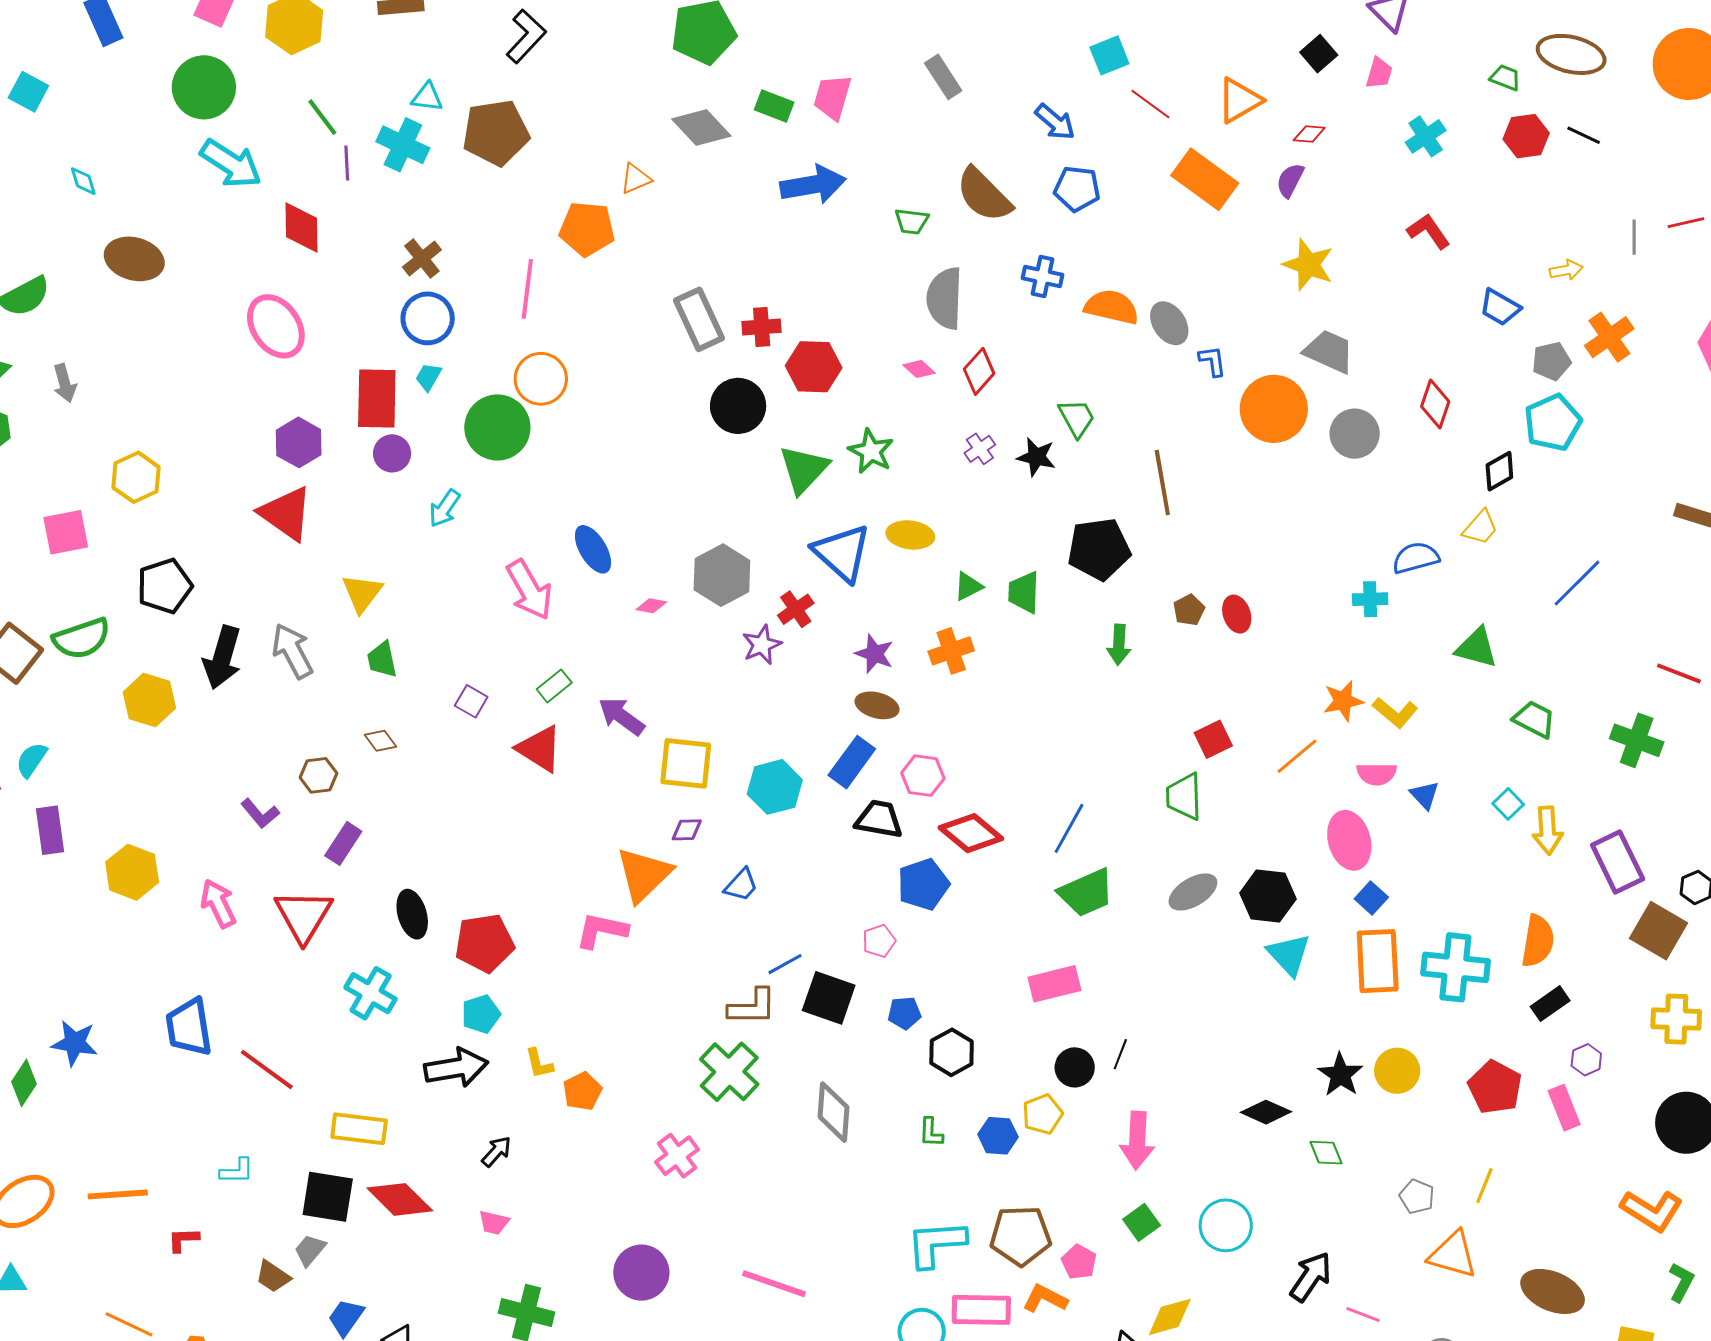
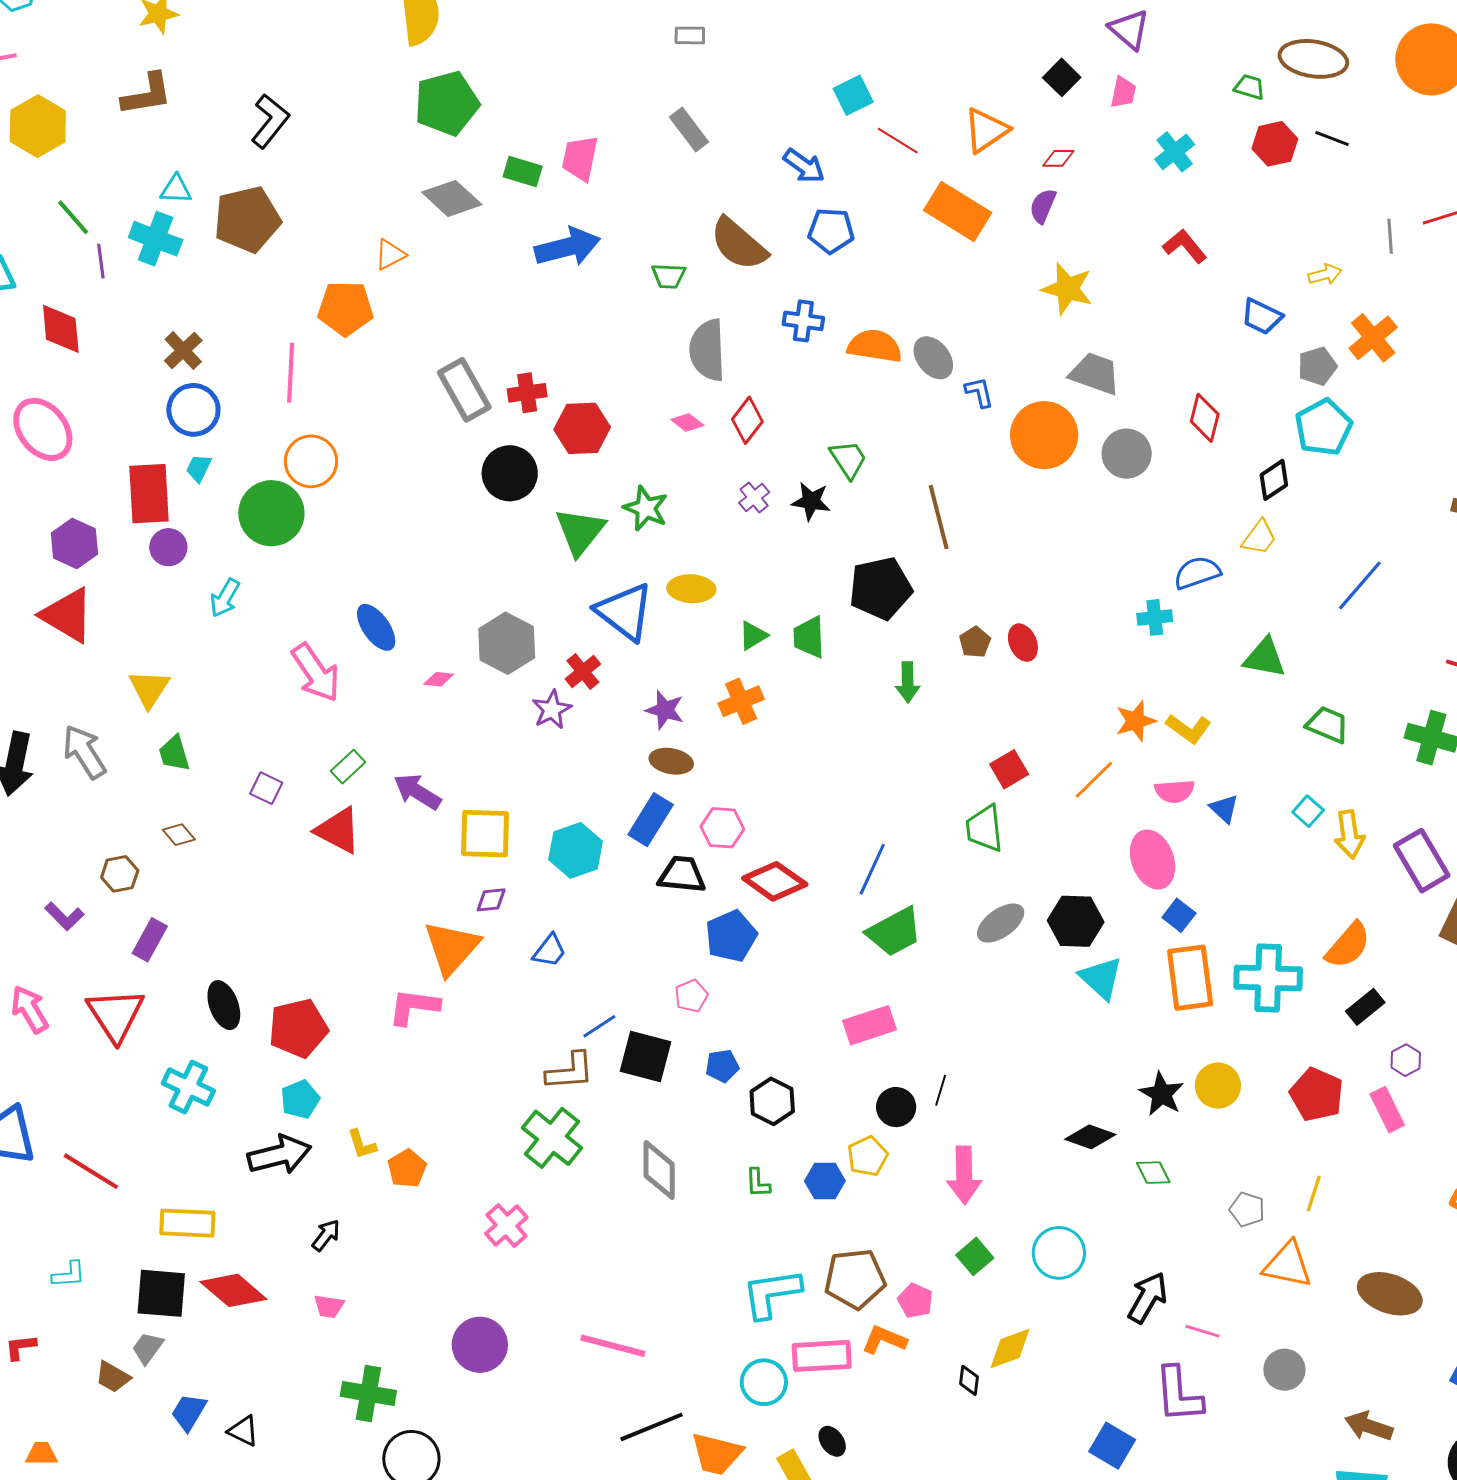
orange semicircle: (1538, 941) -> (1348, 945), turned 36

